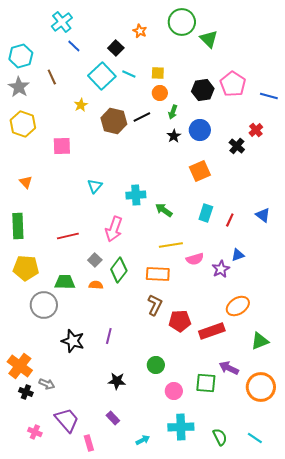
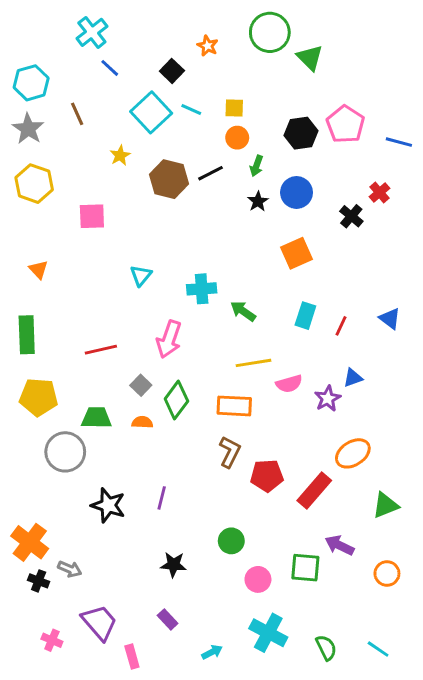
red rectangle: (212, 331) -> (314, 490), turned -30
orange circle: (261, 387) -> (387, 573), size x0.6
cyan cross: (181, 427) -> (268, 633), turned 30

